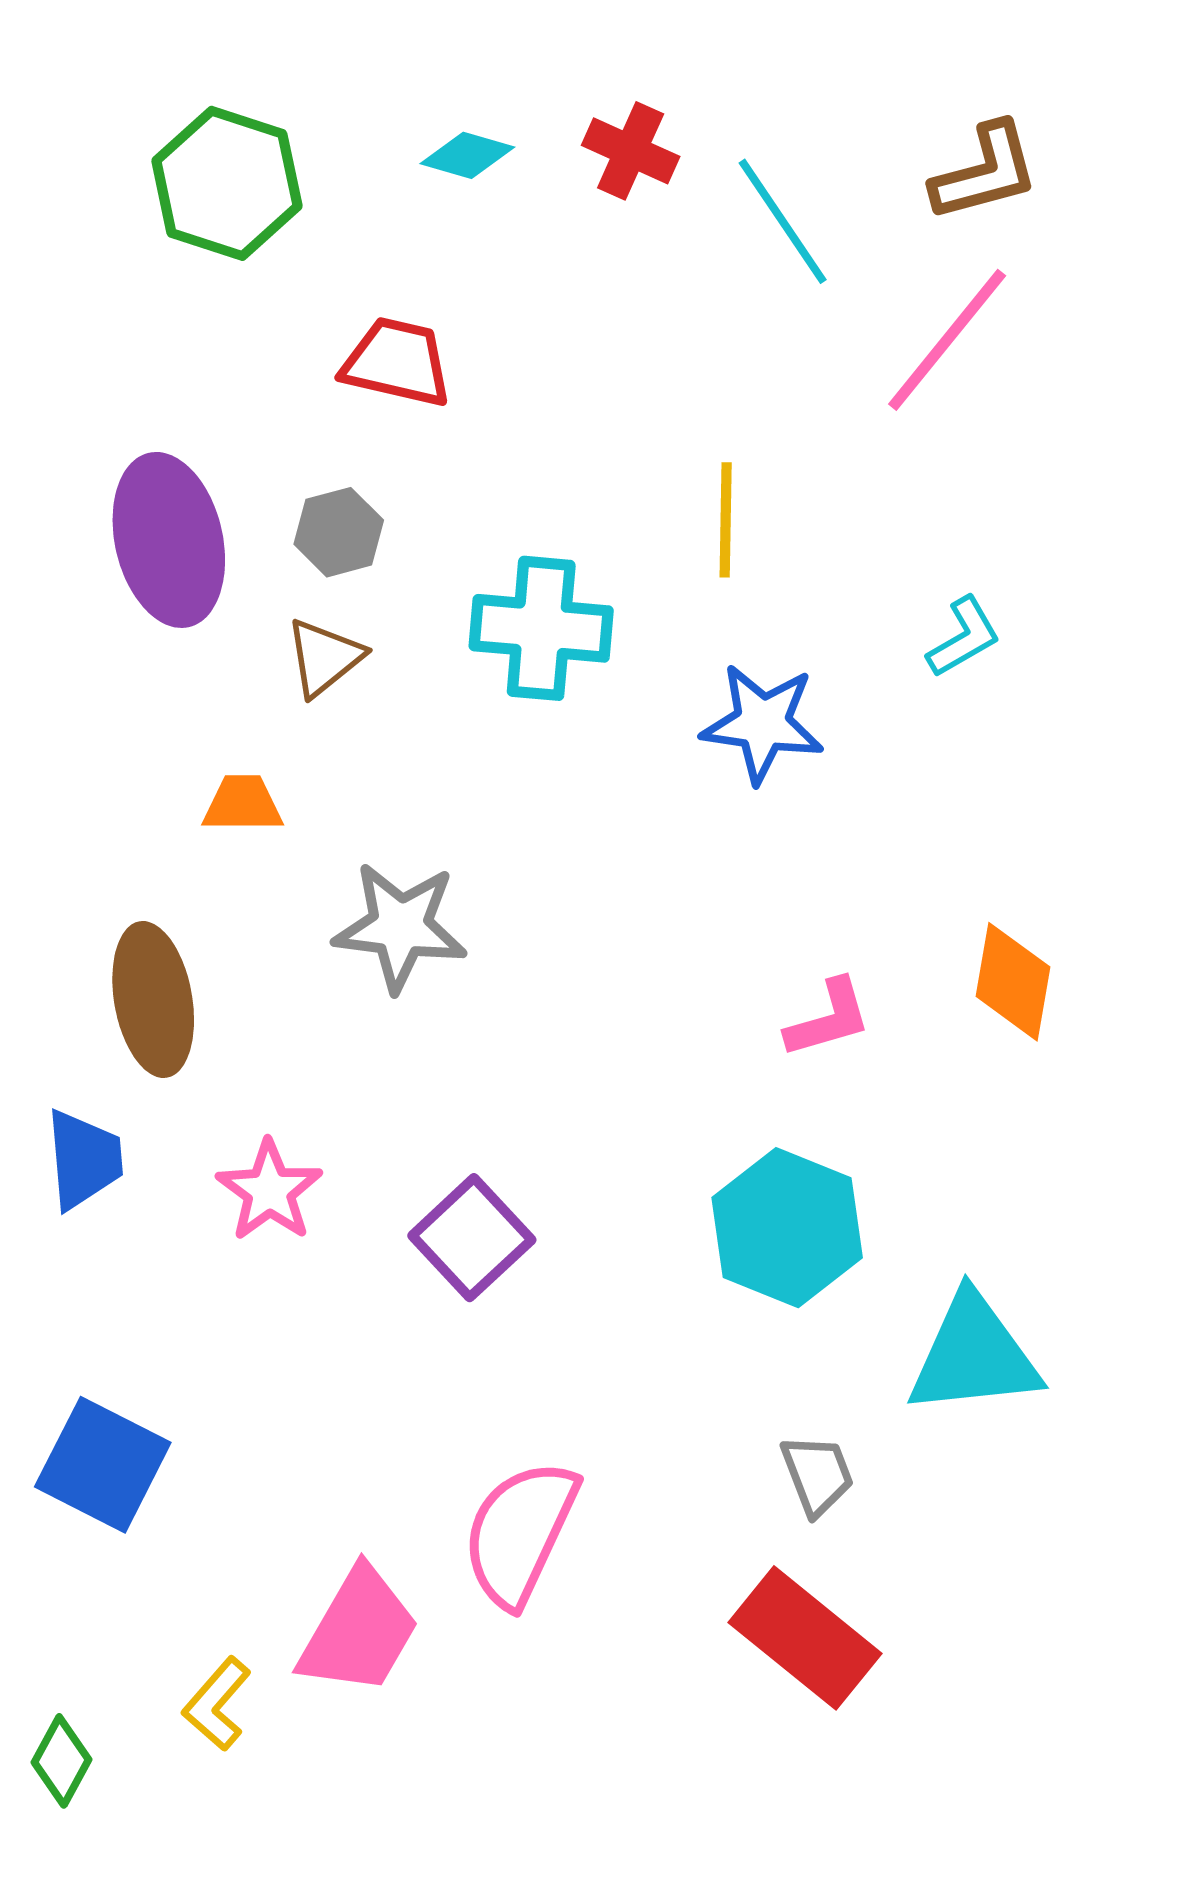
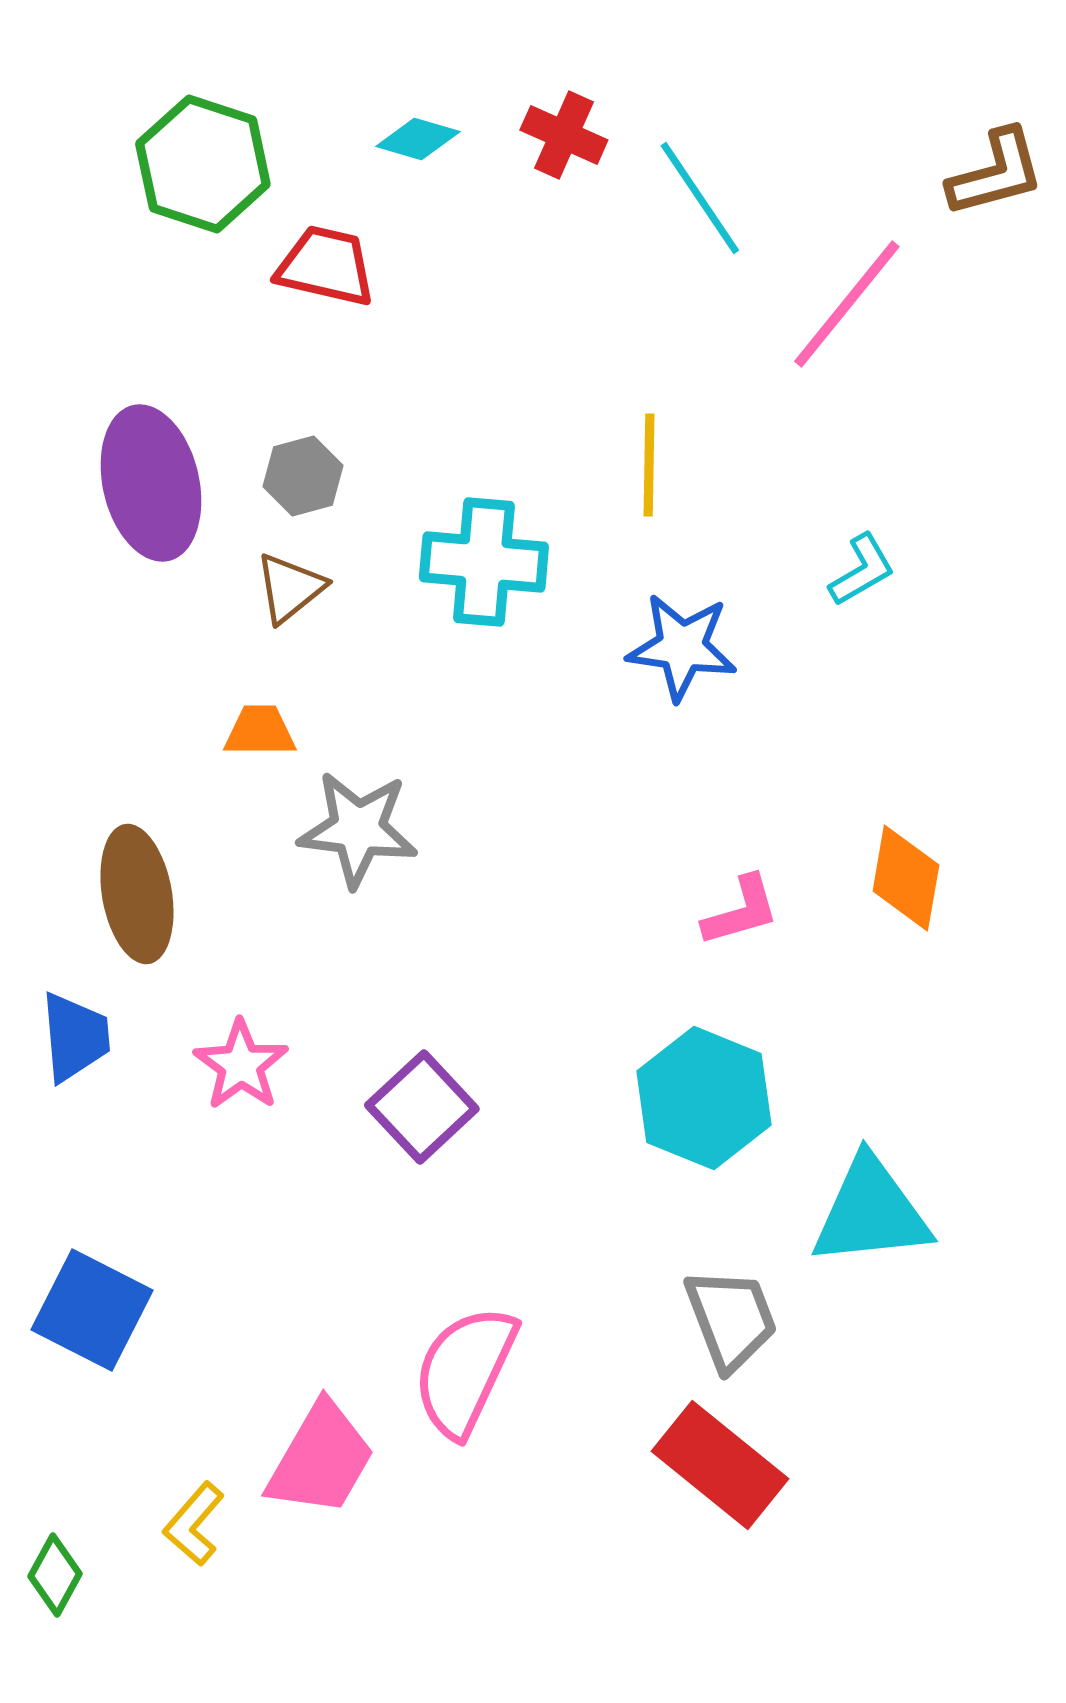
brown L-shape: (985, 172) -> (996, 173), moved
red trapezoid: (397, 362) -> (326, 266), moved
orange trapezoid: (243, 804) -> (260, 731), moved
gray trapezoid: (817, 1475) -> (731, 1319), size x1.4

